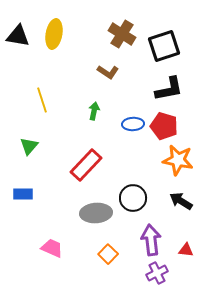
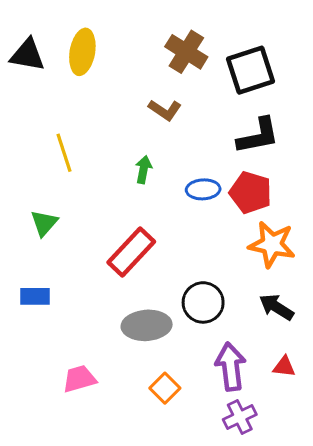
pink trapezoid: (52, 248) -> (79, 379), turned -40
red triangle: (186, 250) -> (284, 367), moved

